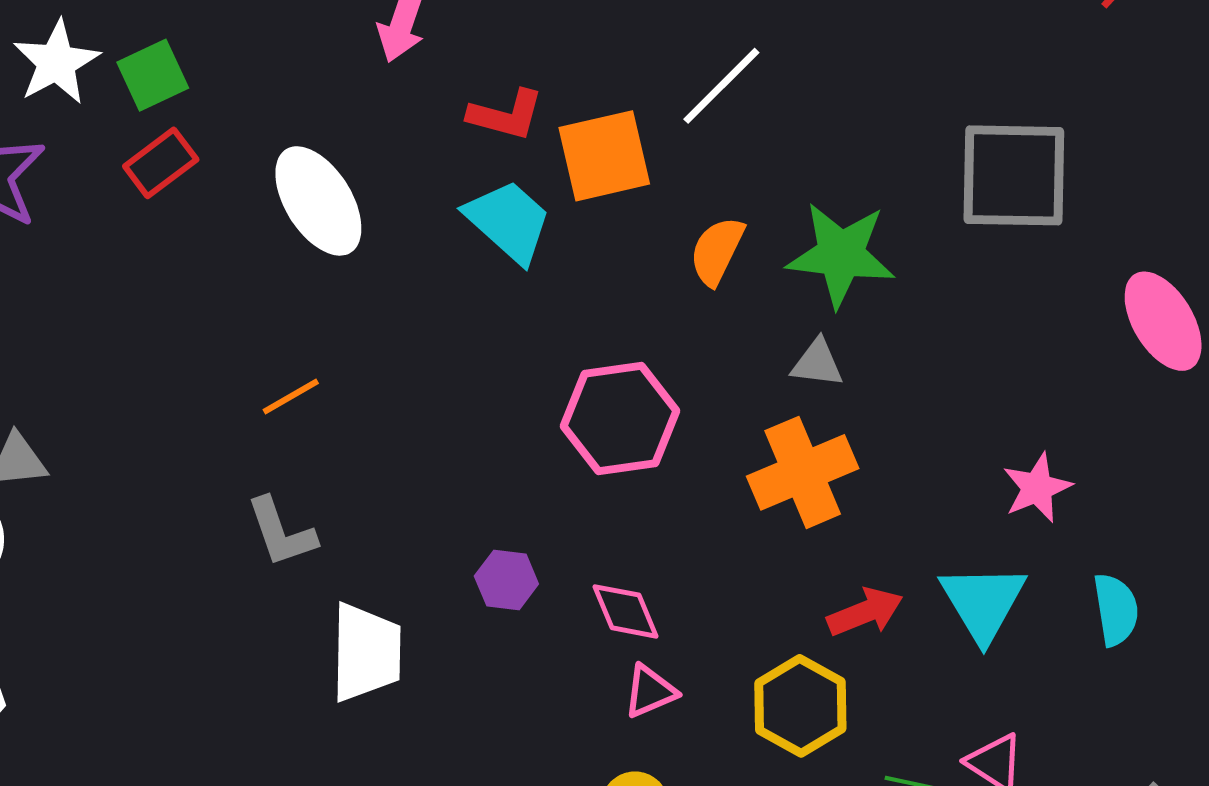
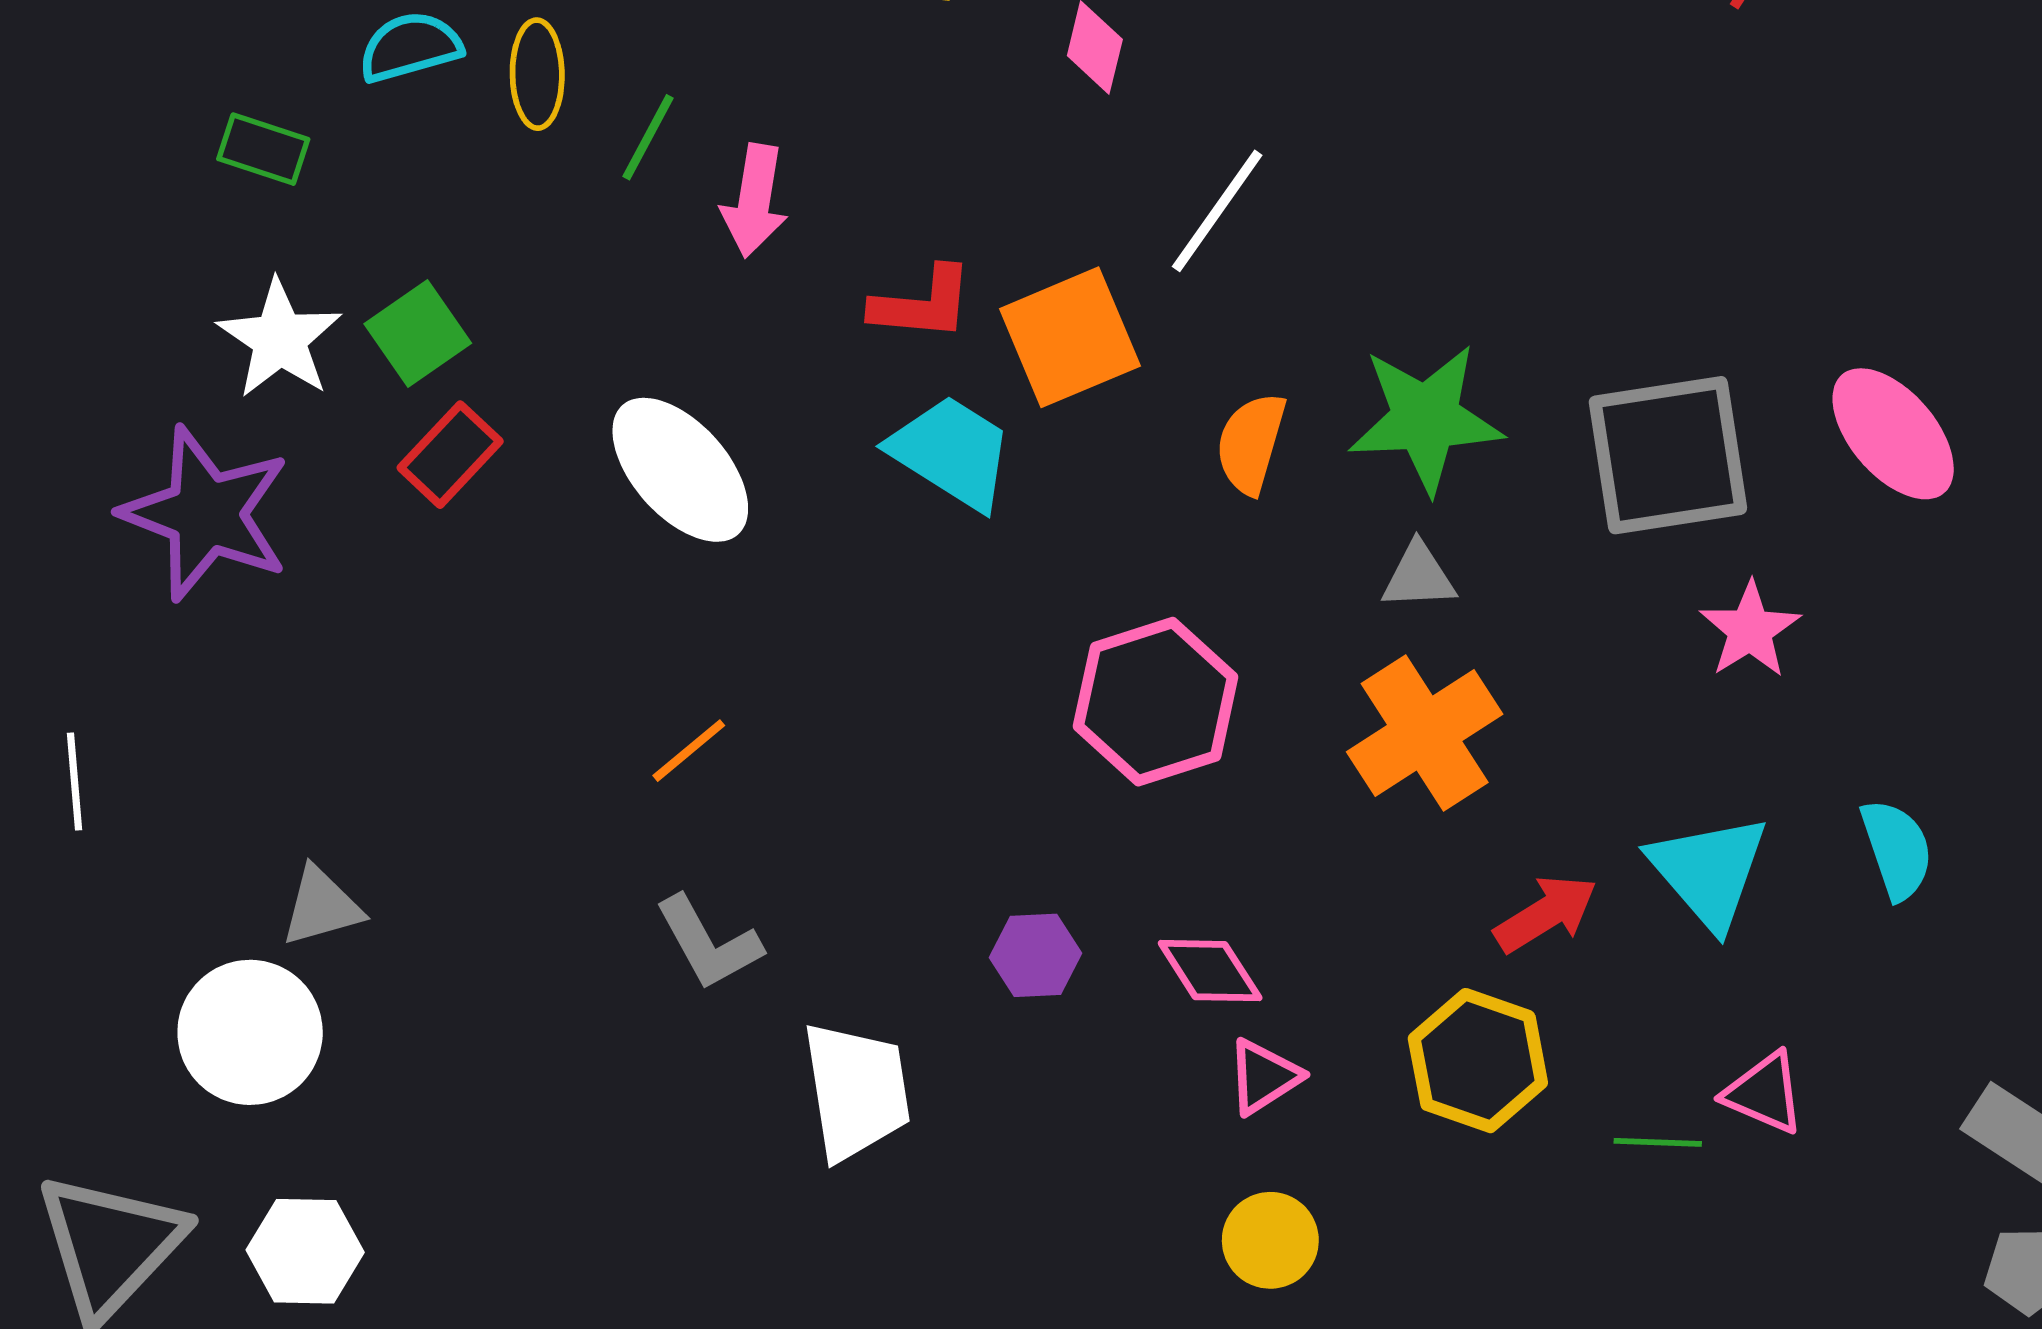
gray square: (1014, 175) -> (1668, 455), moved
pink star: (1037, 488) -> (1750, 630), moved

